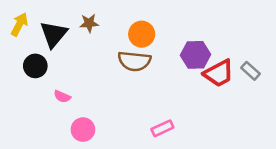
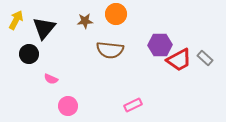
brown star: (89, 23) -> (85, 21), moved
orange circle: (142, 34) -> (116, 14), moved

